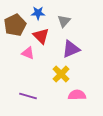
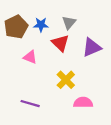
blue star: (38, 13) -> (41, 25), moved
red triangle: (41, 36) -> (60, 43), moved
purple triangle: (71, 49) -> (92, 47), moved

